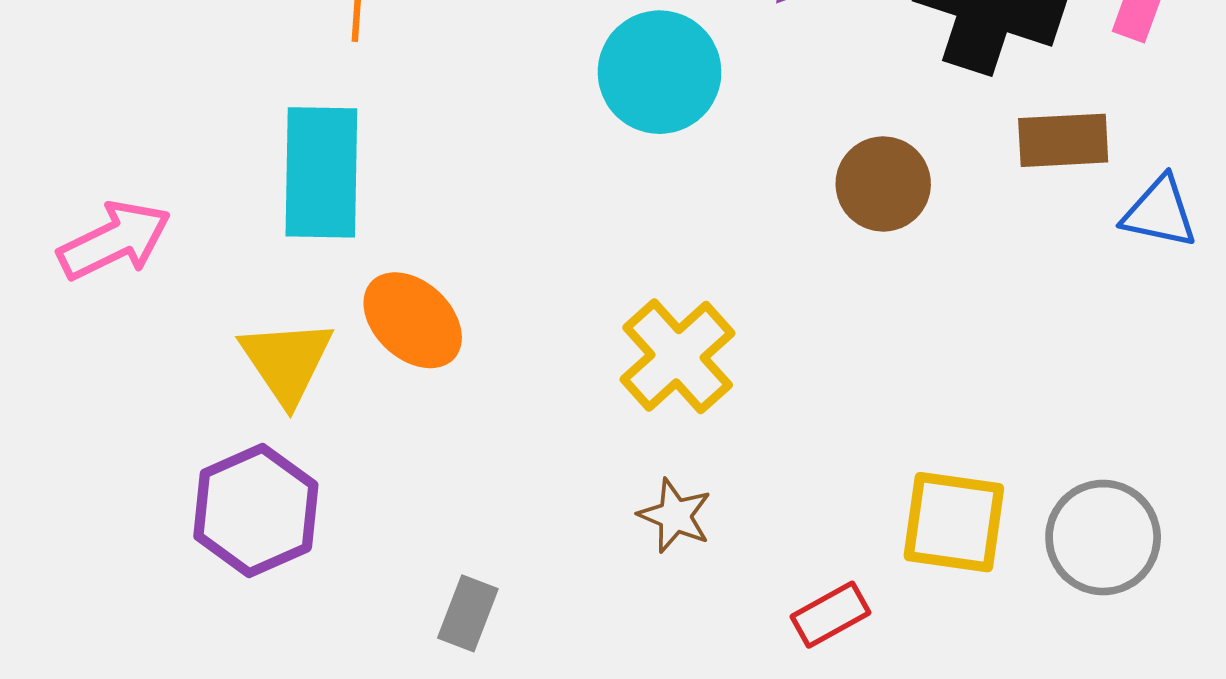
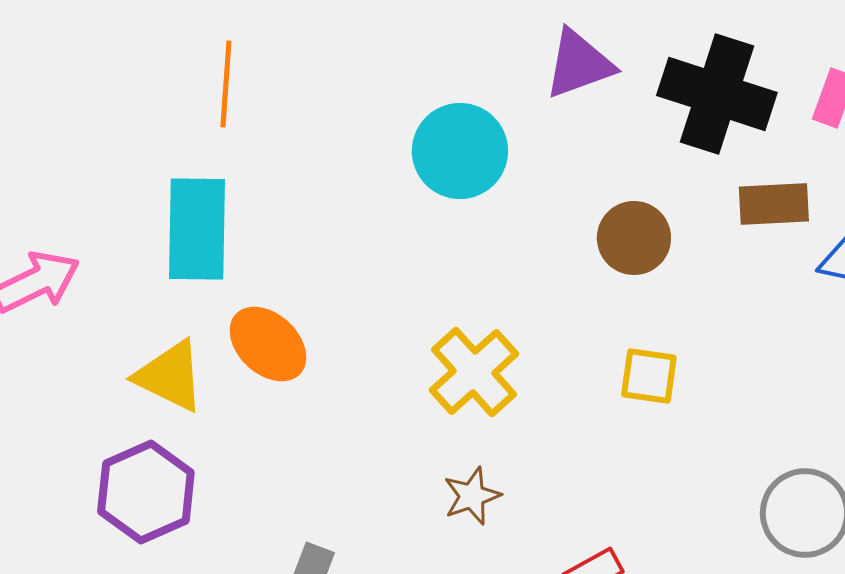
yellow triangle: (287, 361) -> (170, 376), turned -30
brown star: (675, 516) -> (472, 496), turned 30
yellow square: (954, 522) -> (649, 376), moved, size x0.7

